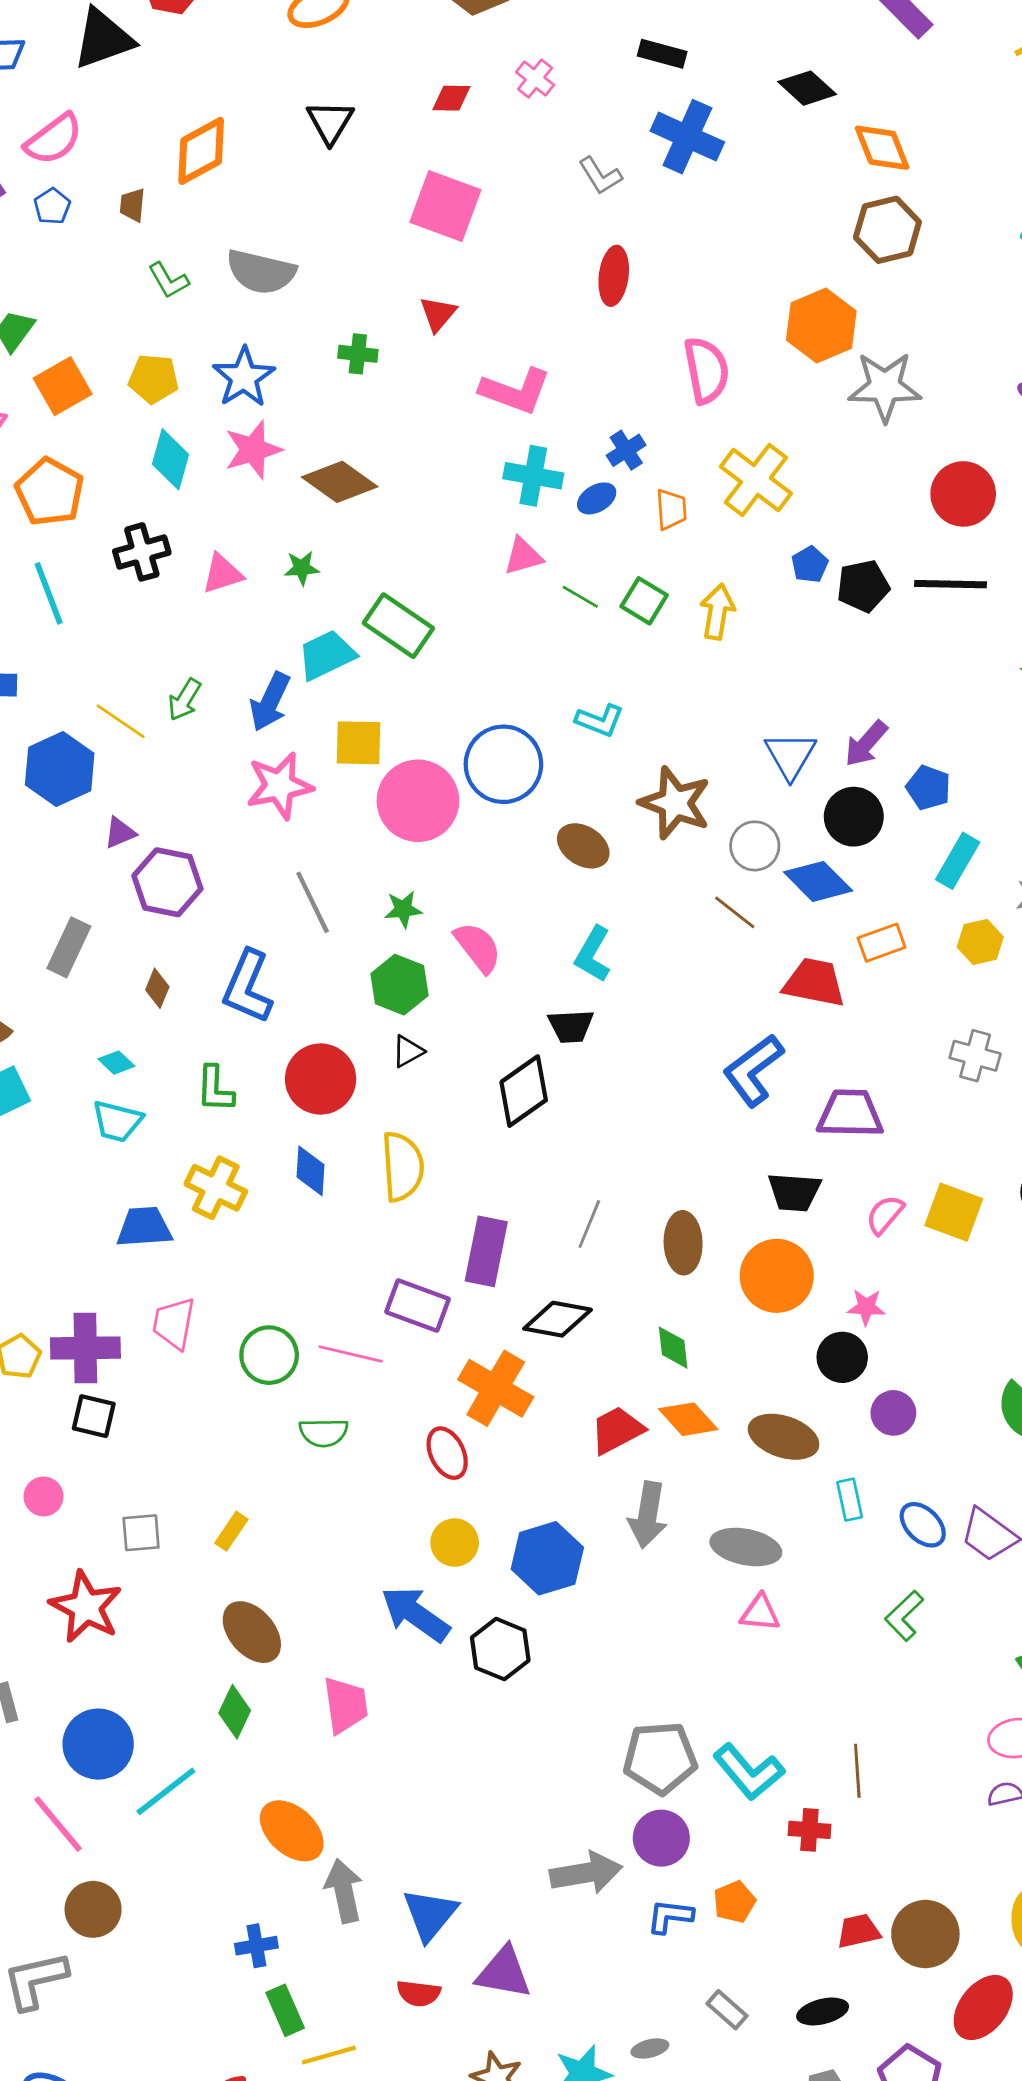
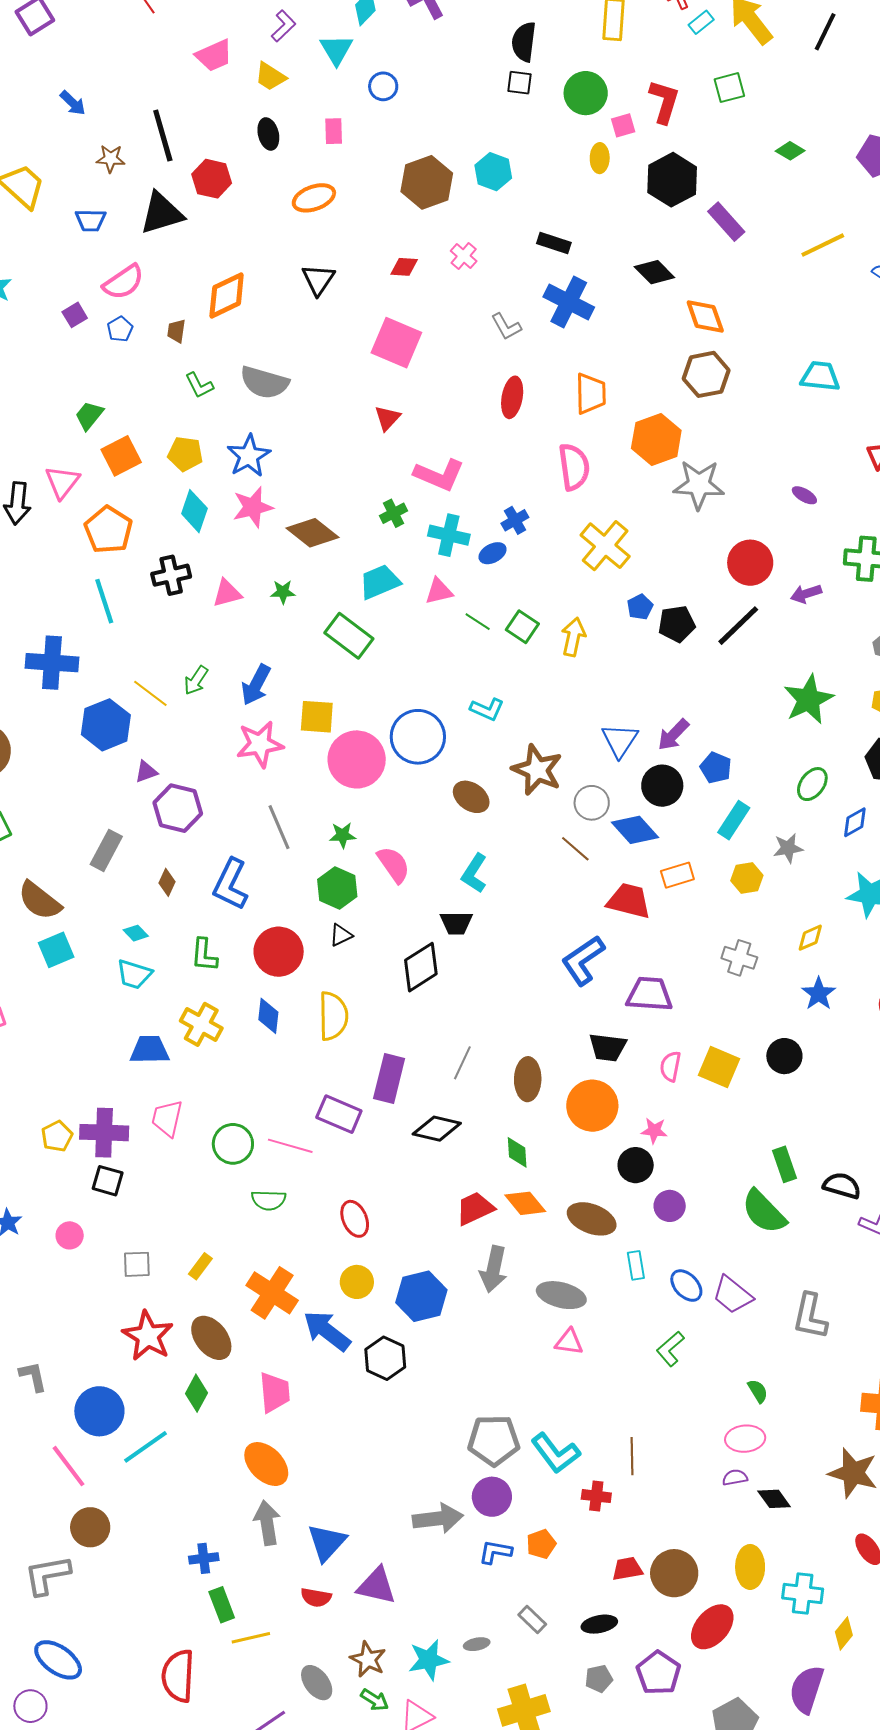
green cross: (358, 354) -> (394, 513), moved, turned -36
orange trapezoid: (671, 509) -> (591, 394), moved, size x1.4
black line: (951, 584) -> (738, 626), turned -48
cyan trapezoid: (327, 655) -> (380, 582), moved
pink semicircle: (885, 1215) -> (670, 1066), turned -32
orange cross: (496, 1388) -> (272, 1293), moved
red star: (86, 1607) -> (148, 1336), moved
orange ellipse: (292, 1831) -> (266, 1464), moved

